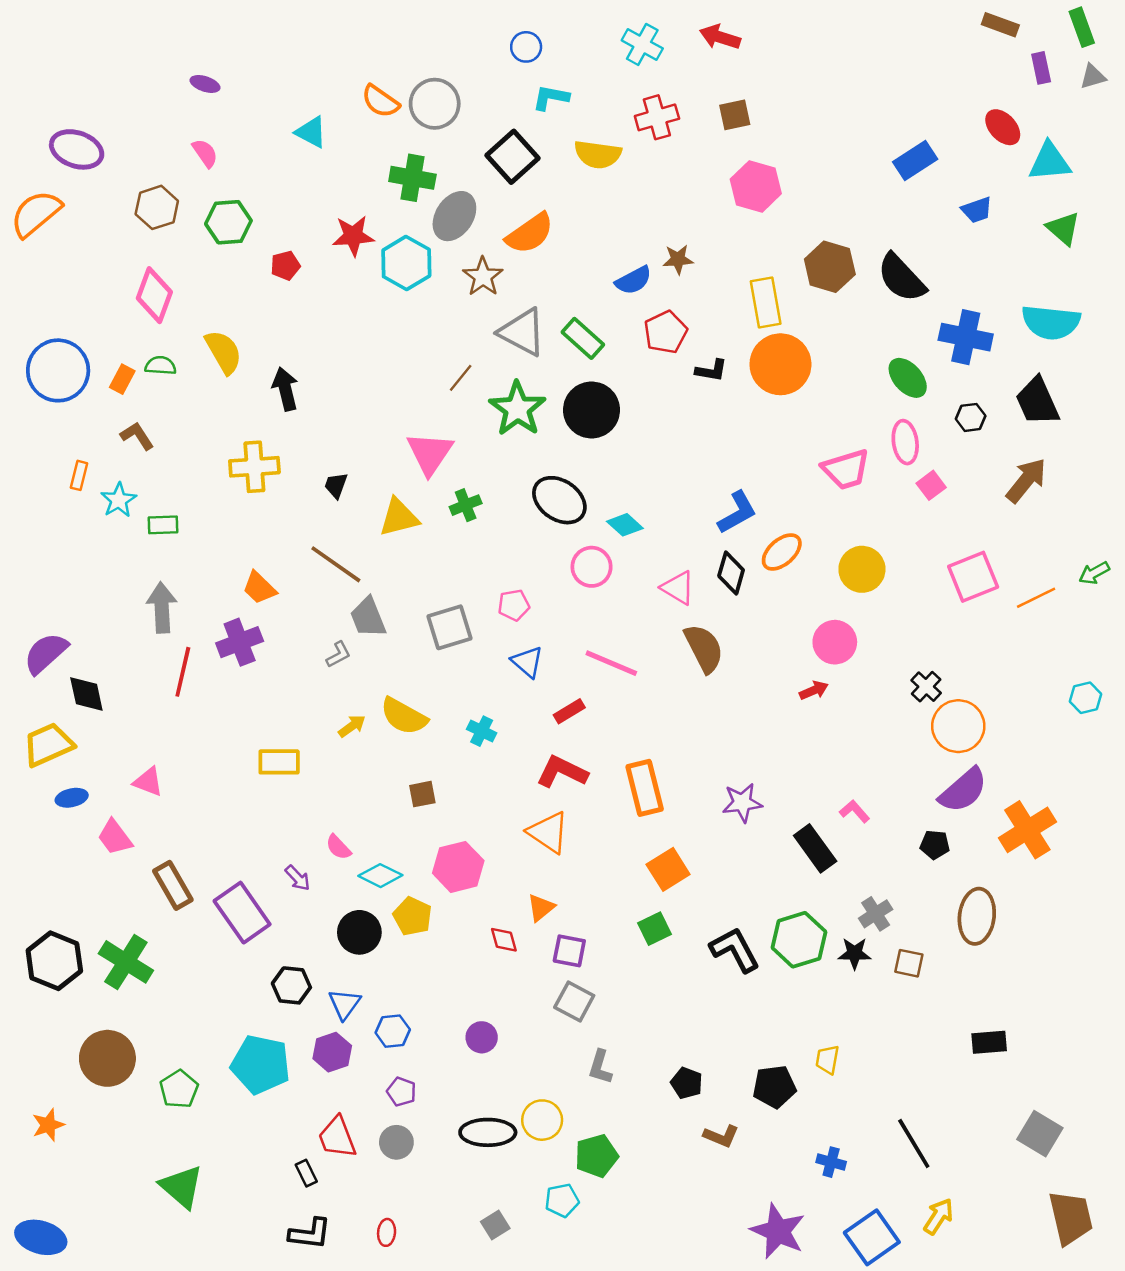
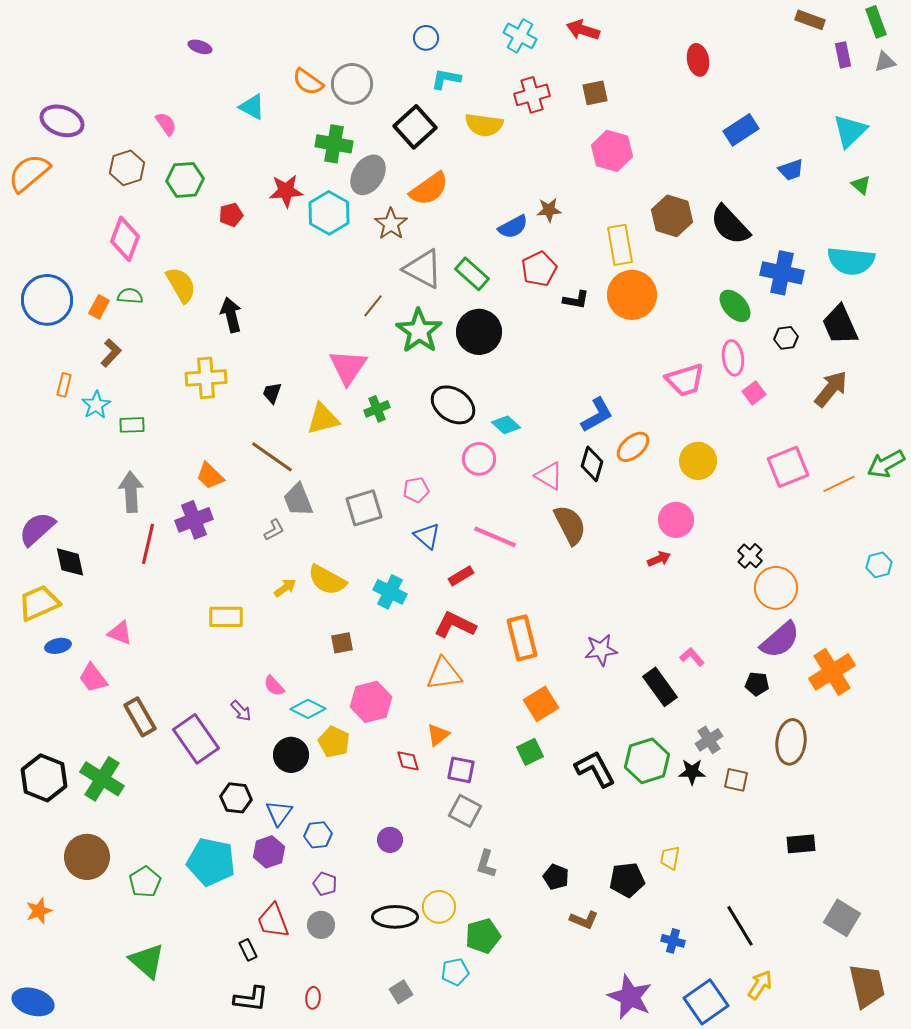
purple ellipse: (205, 84) -> (200, 47), moved
red ellipse: (1003, 127) -> (698, 60), moved, turned 32
cyan triangle: (1050, 162) -> (850, 131), turned -39
green triangle: (1063, 228) -> (861, 185), size x0.7
brown L-shape: (137, 436) -> (111, 353), turned 76
green arrow: (1094, 573) -> (886, 464), size x1.5
cyan cross: (482, 731) -> (390, 592), size x1.4
orange triangle: (548, 832) -> (444, 674), turned -42

